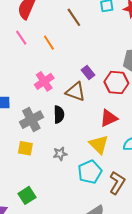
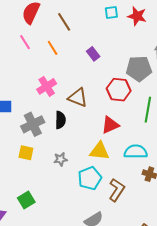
brown line: (74, 17) -> (64, 22), moved
purple rectangle: (88, 72) -> (93, 54), moved
yellow triangle: (99, 144) -> (99, 151), turned -40

